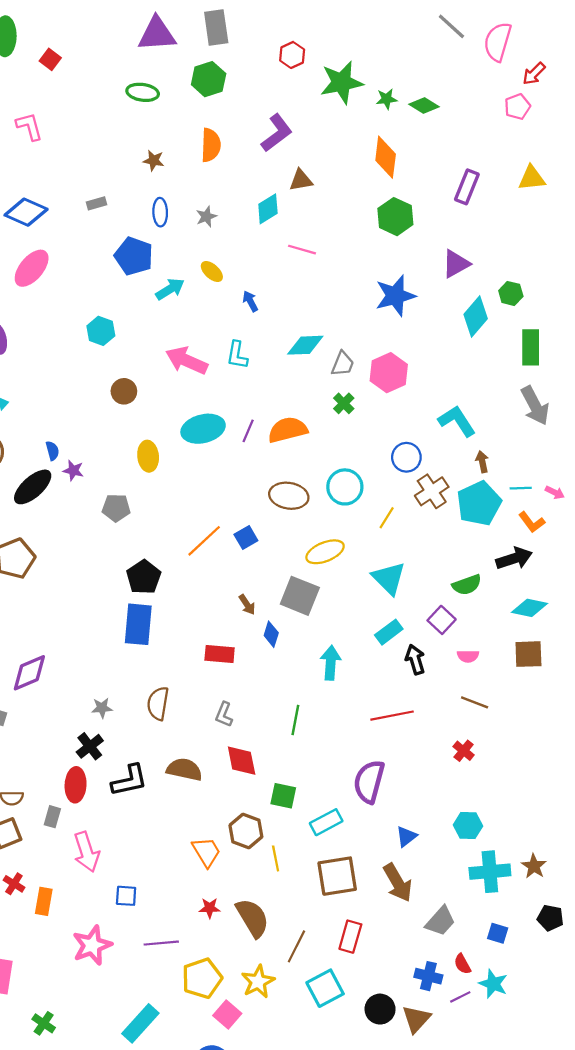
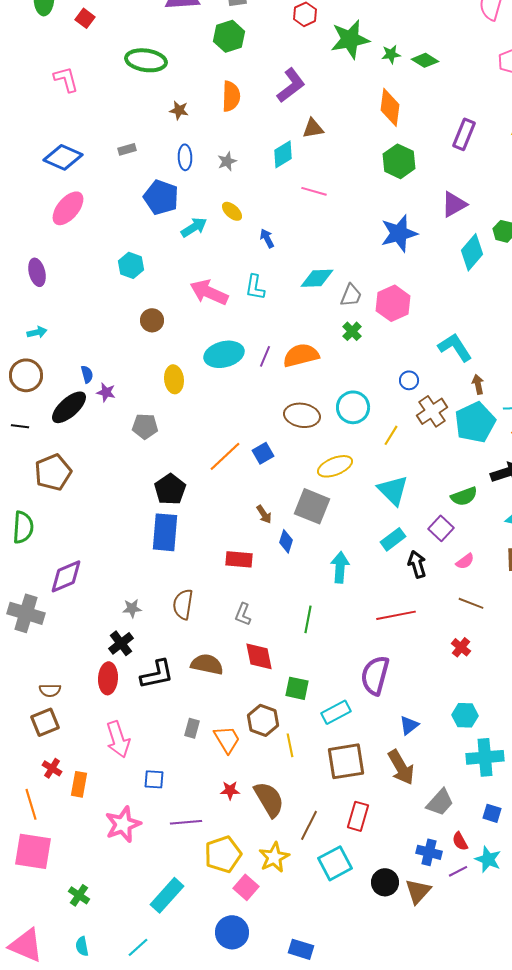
green ellipse: (143, 92) -> (146, 60), moved, size x1.4
blue circle: (406, 457) -> (409, 380), size x0.7
pink semicircle: (468, 656) -> (465, 561), turned -36
gray rectangle: (52, 817) -> (192, 728), moved

